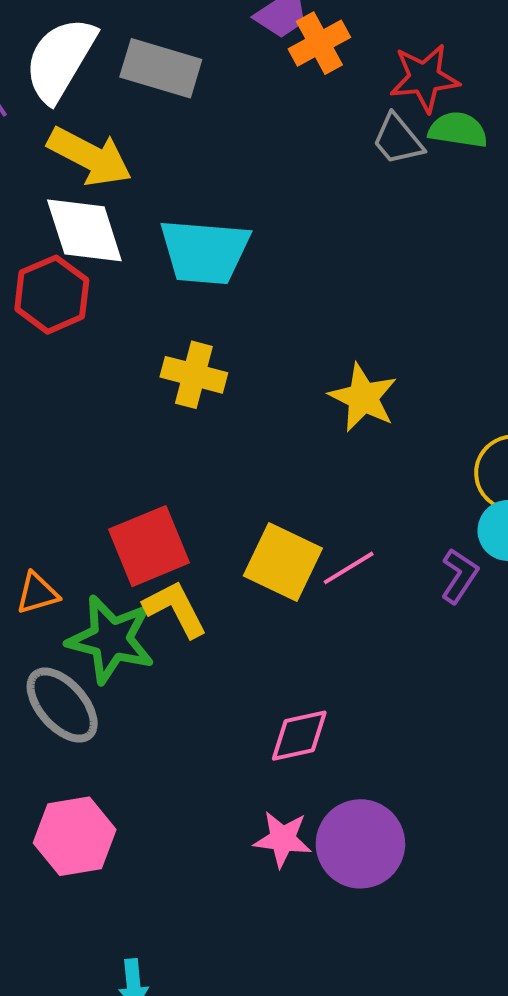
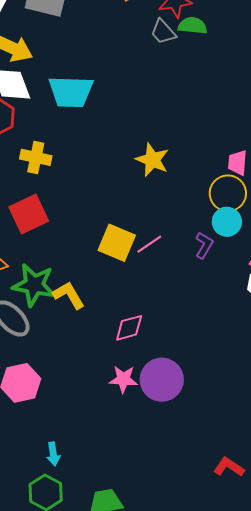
yellow cross: (194, 375) -> (36, 157), moved
red square: (149, 546) -> (29, 214), moved
yellow L-shape: (175, 609) -> (69, 295), moved

